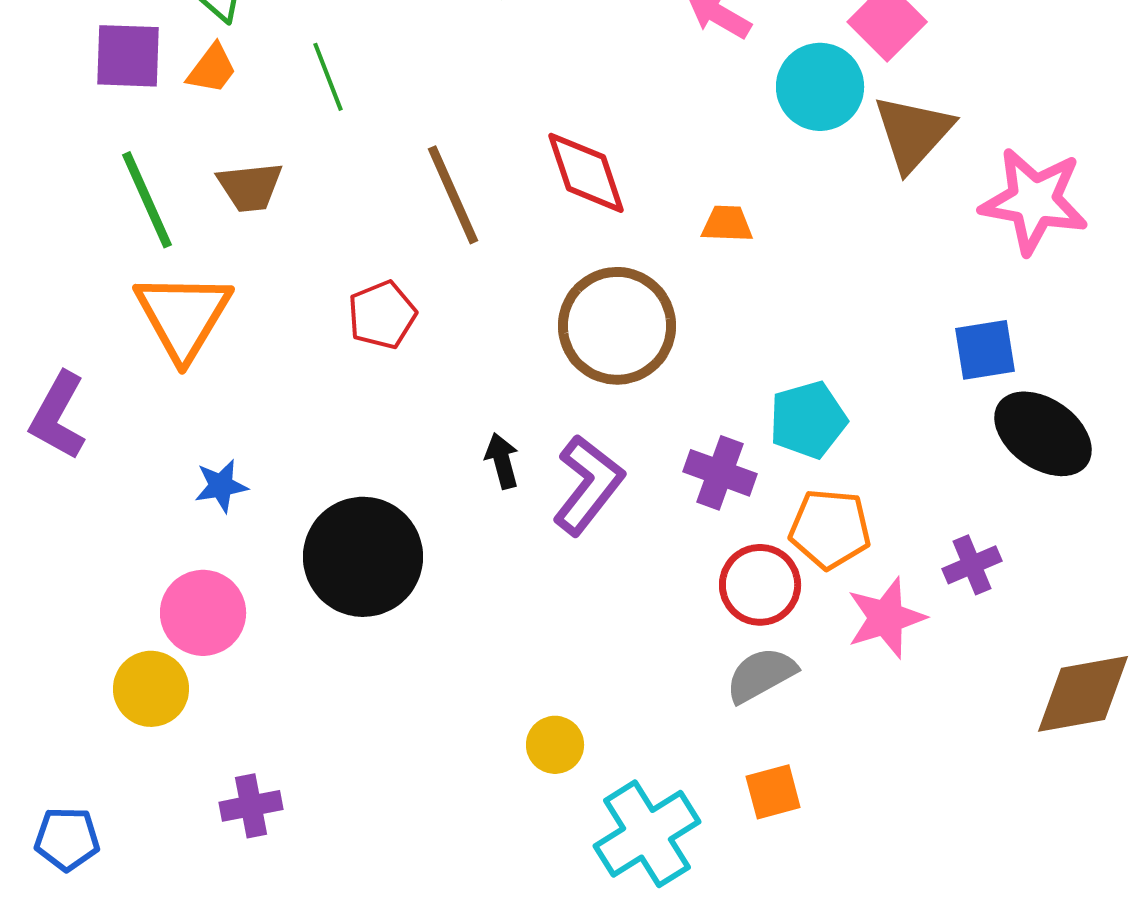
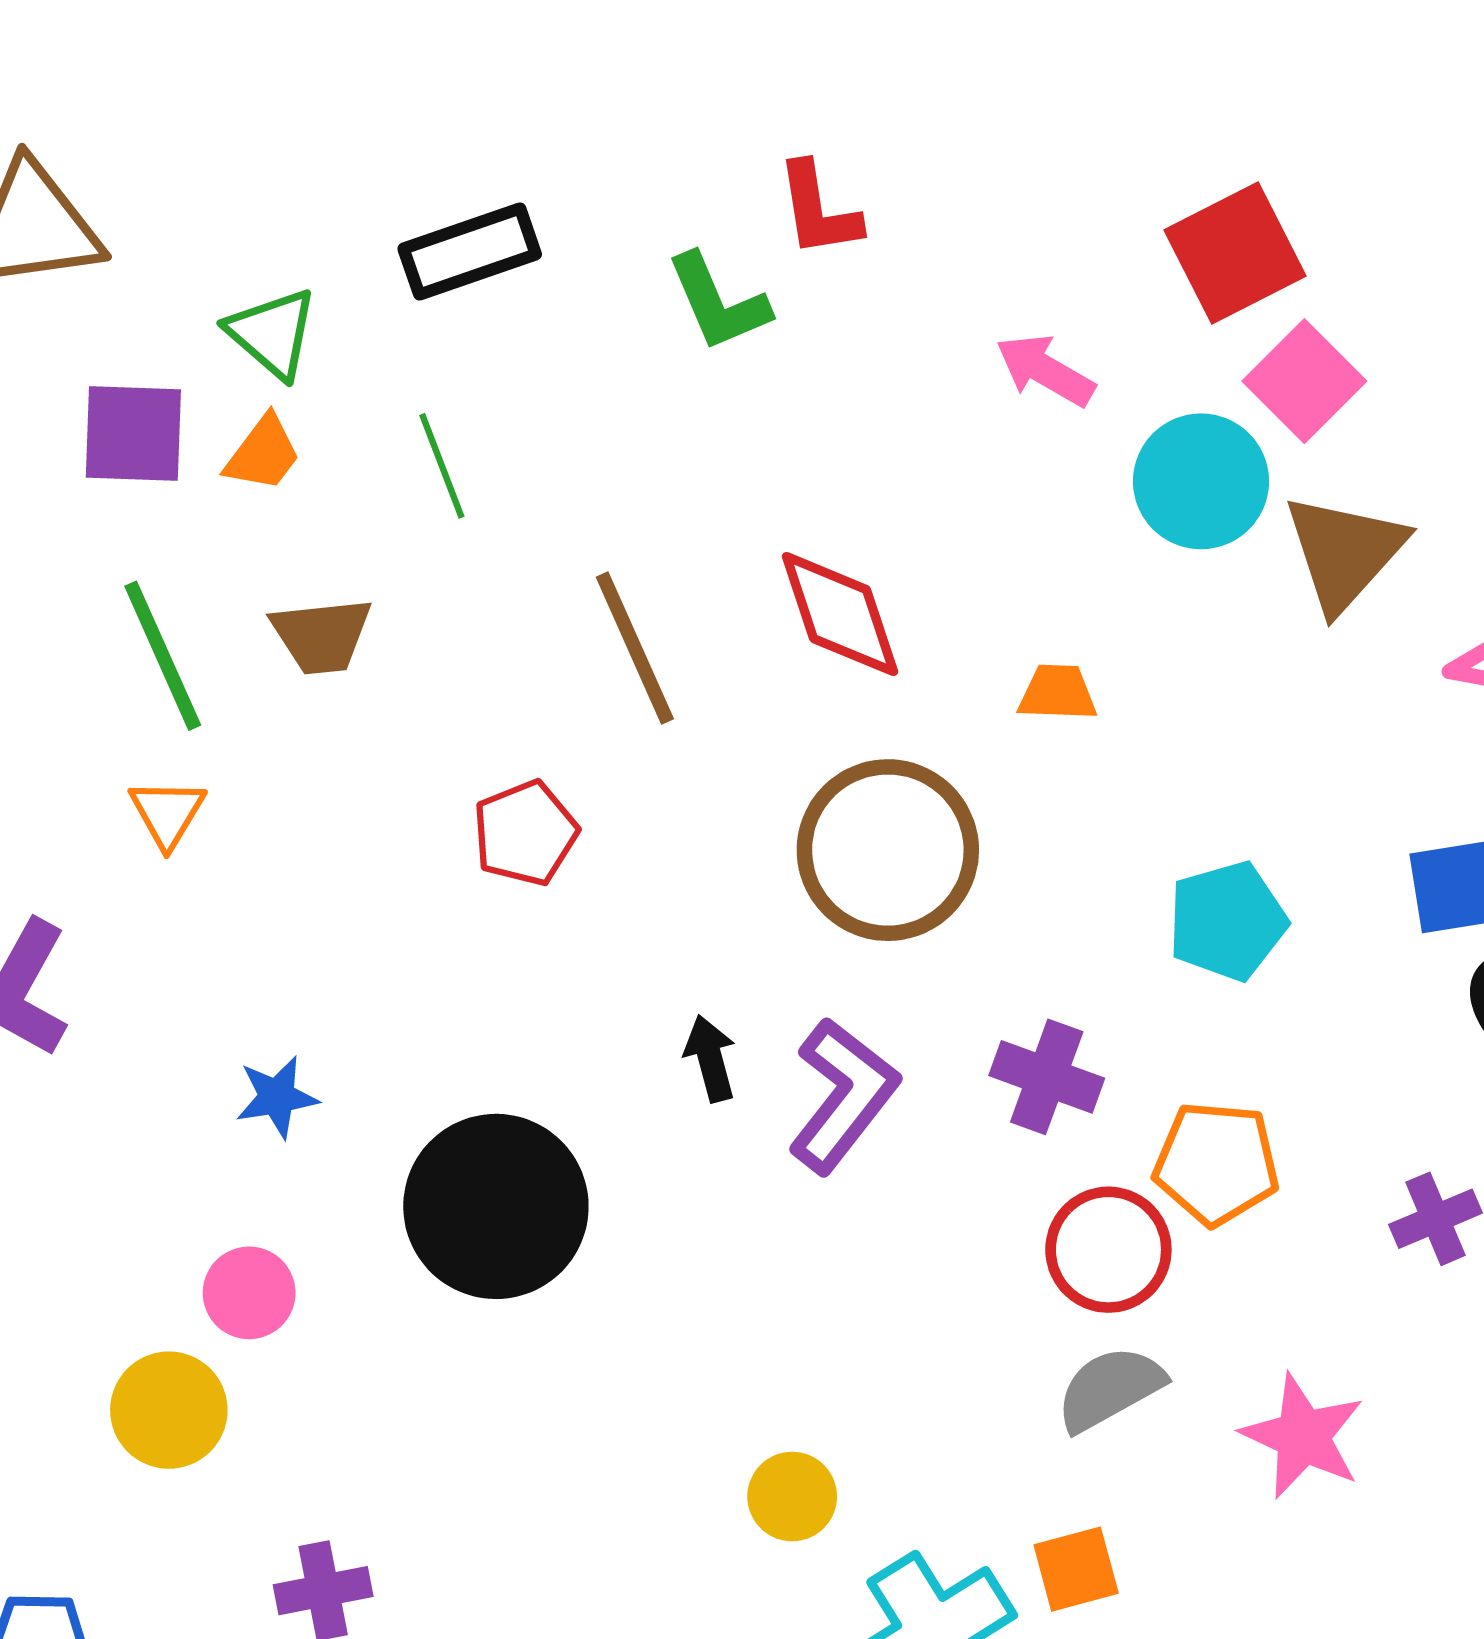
orange triangle: (183, 316) -> (167, 813), moved, size x0.5
cyan pentagon: (808, 420) -> (1227, 921), moved
pink circle: (203, 613) -> (249, 1293), size x0.7
pink star: (886, 618) -> (1303, 1436), moved, turned -30
orange square: (773, 792) -> (1076, 1569), moved

